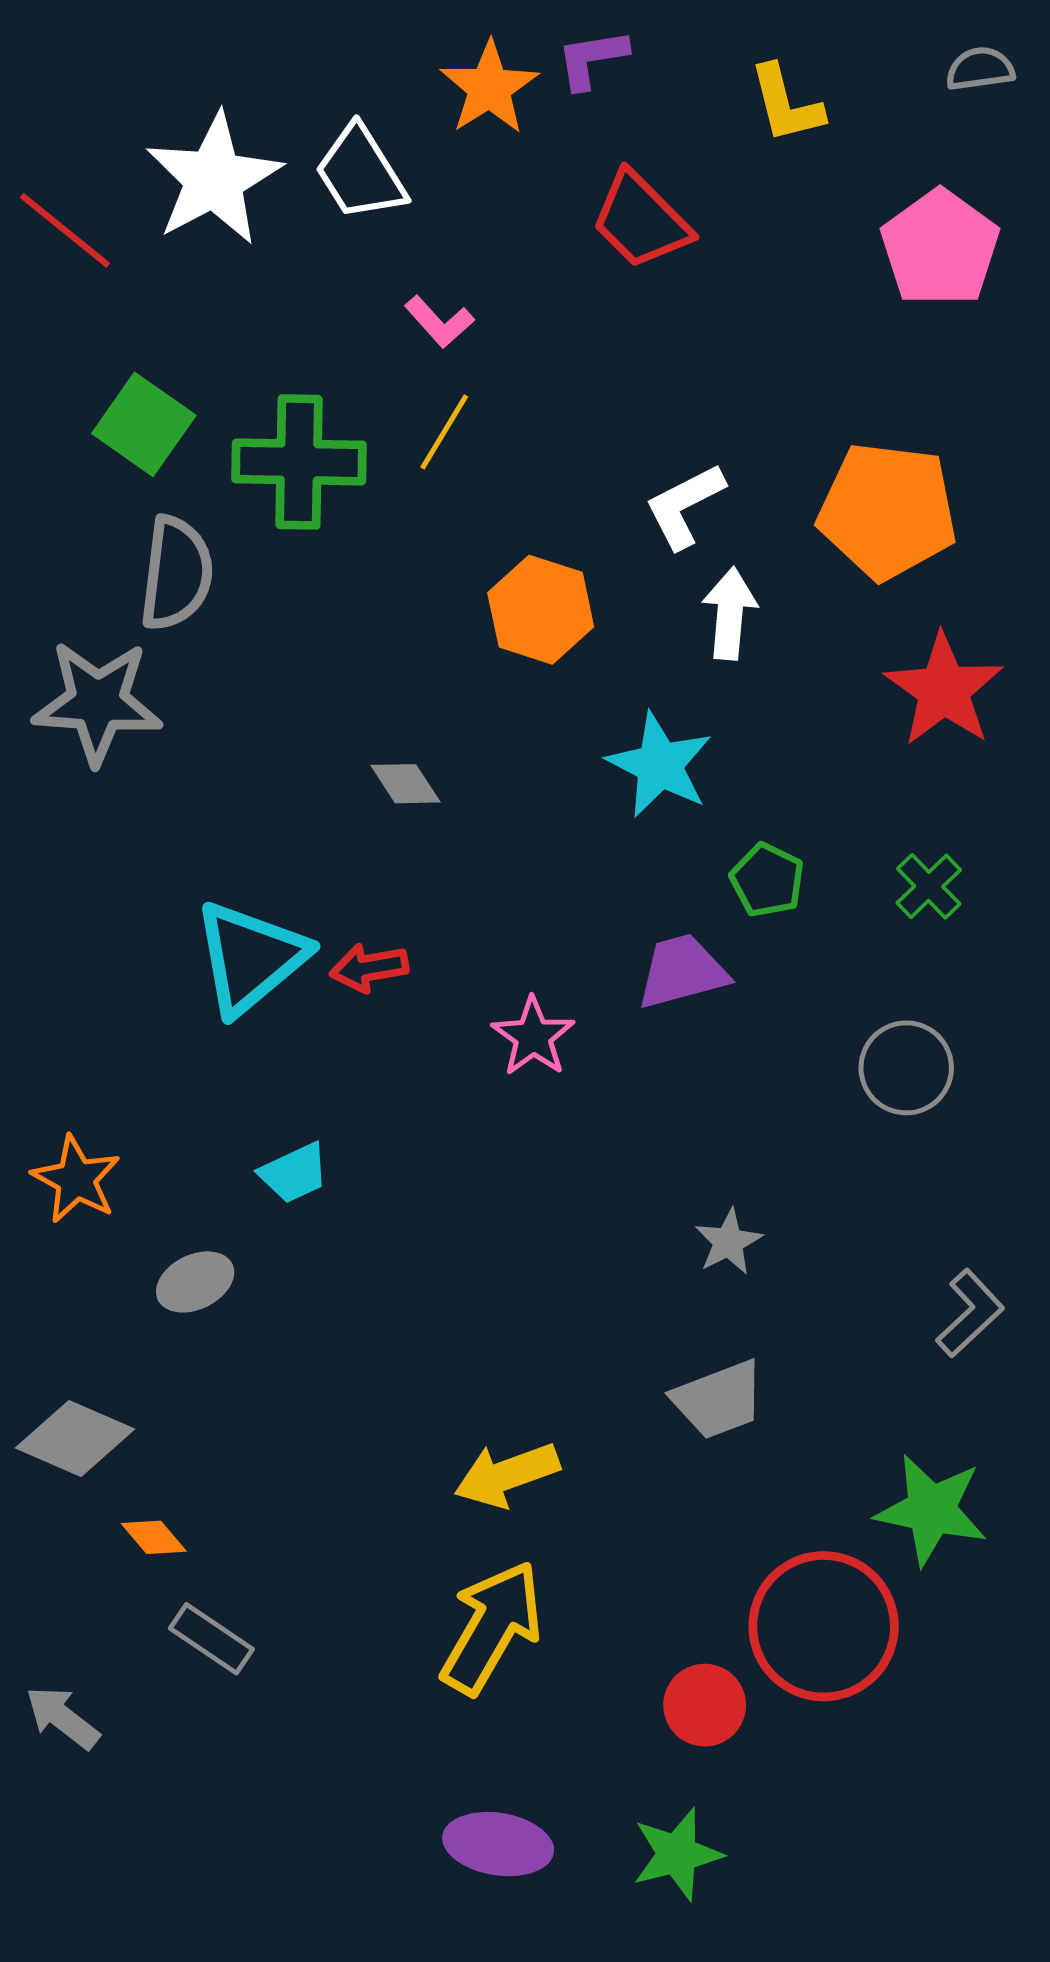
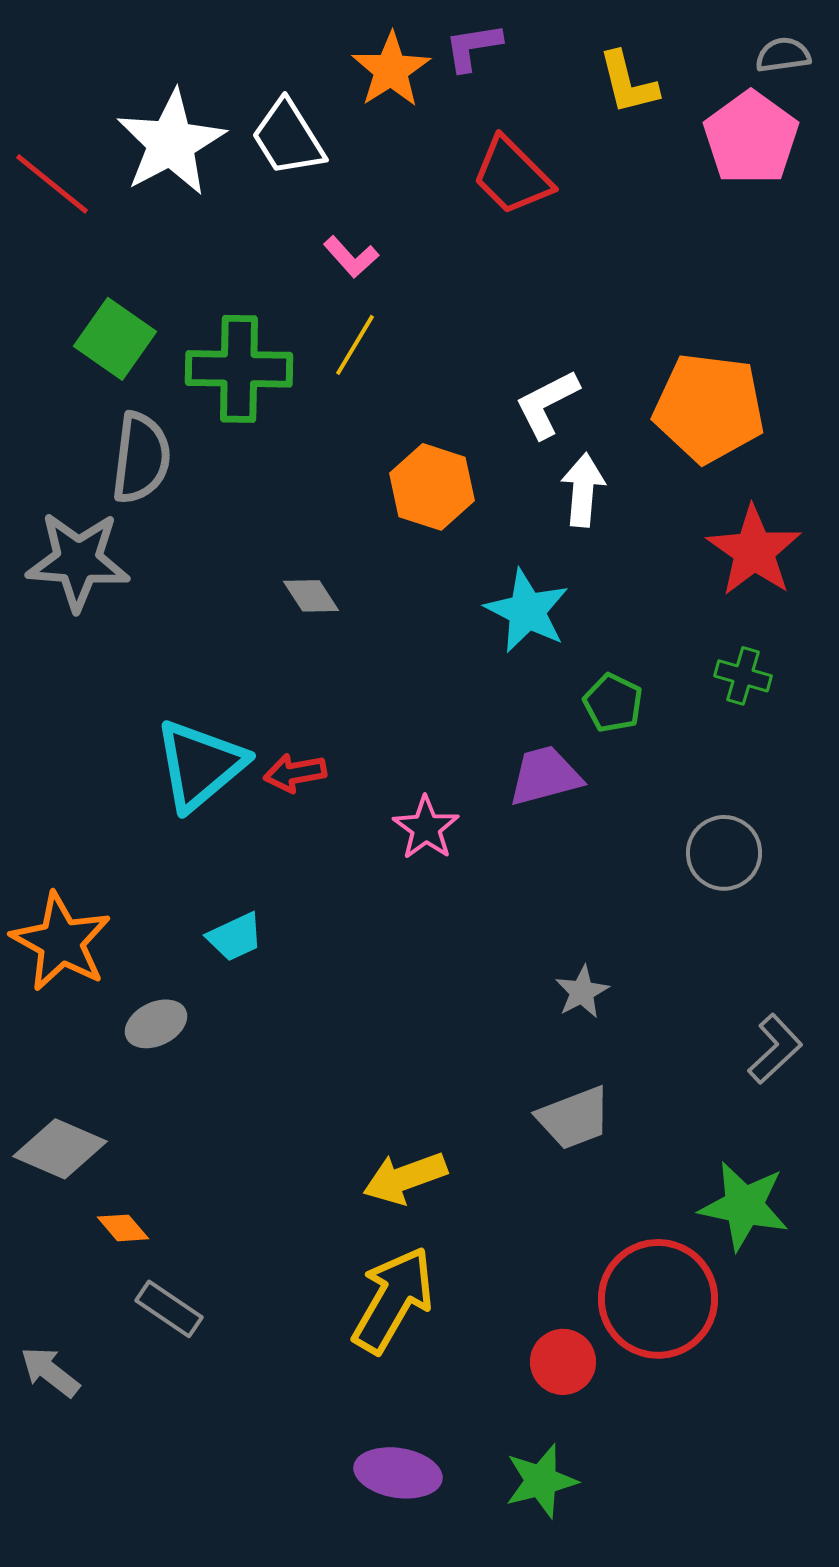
pink pentagon: (940, 248) -> (751, 138), moved
gray diamond: (405, 784) -> (311, 596), moved
green cross: (929, 886) -> (743, 676), moved, turned -30
orange star: (76, 1179) -> (61, 942), size x1.4

